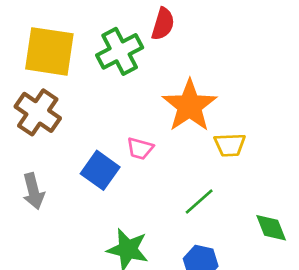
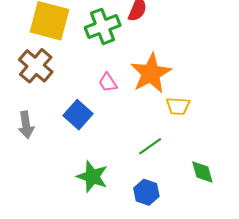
pink trapezoid: (140, 148) -> (108, 82), moved, turned 35

